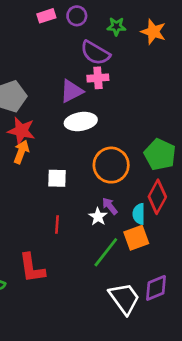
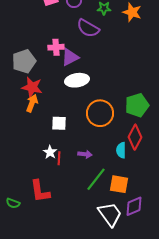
pink cross: (98, 78) -> (56, 47), moved
green pentagon: (160, 155) -> (137, 105), turned 30
purple arrow: (110, 206) -> (85, 154), moved, turned 136
white star: (98, 217) -> (50, 152), moved
orange square: (136, 238) -> (119, 184), moved, turned 30

